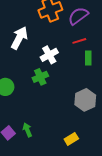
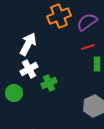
white cross: (49, 55) -> (29, 69), moved

